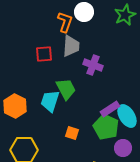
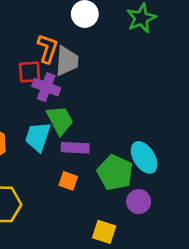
orange L-shape: (65, 22) -> (48, 48), moved
purple cross: (93, 65) -> (46, 87), moved
purple rectangle: (110, 109) -> (75, 148), moved, turned 36

